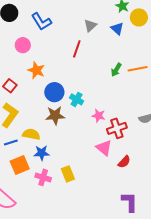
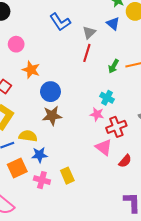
blue L-shape: (41, 22) -> (60, 22), moved
gray triangle: (90, 26) -> (89, 32), moved
red line: (77, 49) -> (87, 53), moved
cyan cross: (77, 99) -> (107, 98), moved

